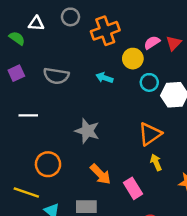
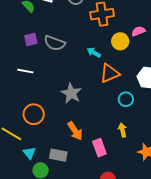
purple square: (16, 73) -> (31, 39), moved
cyan circle: (149, 82) -> (126, 99), moved
orange triangle: (150, 134) -> (110, 73), moved

